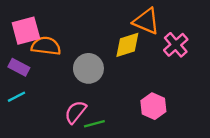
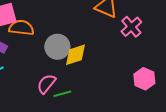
yellow diamond: (127, 45) -> (75, 55), moved
pink hexagon: (153, 106) -> (144, 79), moved

